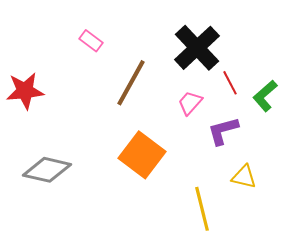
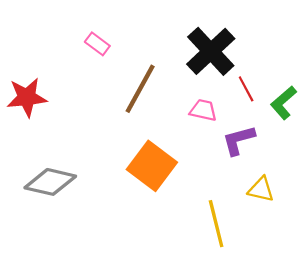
pink trapezoid: (190, 103) -> (203, 110), turned 60

